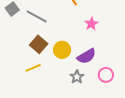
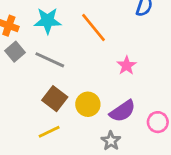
pink circle: (106, 75) -> (158, 122), moved

